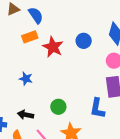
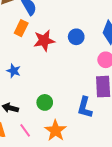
orange rectangle: (30, 37) -> (21, 28), turned -49
red star: (53, 47) -> (44, 41), turned 30

